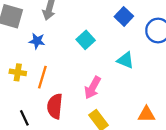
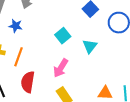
cyan square: (86, 40) -> (63, 36), moved
cyan triangle: (125, 60) -> (90, 46), turned 42

